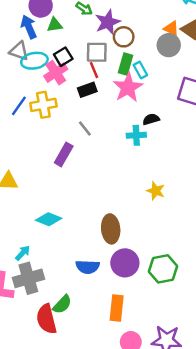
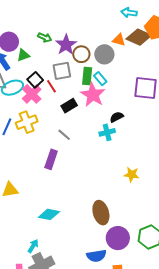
gray circle: (169, 45) -> (104, 54), moved
red line: (94, 70) -> (51, 86), moved
black rectangle: (87, 90) -> (69, 106), moved
blue semicircle: (88, 267) -> (96, 256), moved

